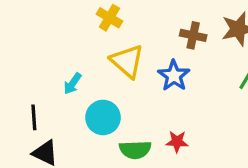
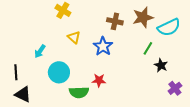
yellow triangle: (127, 61) -> (74, 37), size x0.6
red star: (177, 142) -> (99, 80), moved

